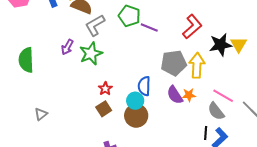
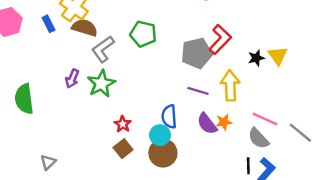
purple line: (149, 28) -> (198, 91), moved
black star: (221, 45) -> (256, 58), size x0.6
gray pentagon: (174, 63) -> (197, 53), moved

